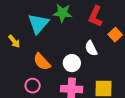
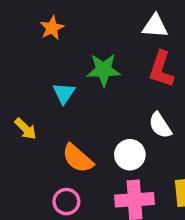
cyan triangle: (38, 24) -> (64, 93), size x0.6

